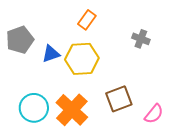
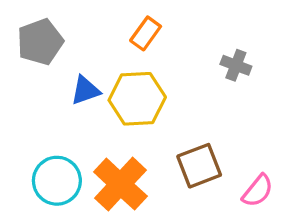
gray pentagon: (20, 40) -> (40, 42), moved

